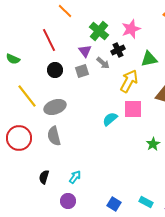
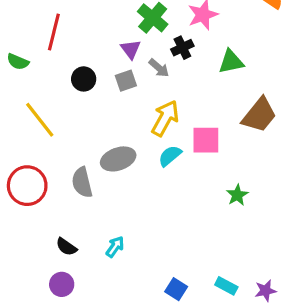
red line: (49, 40) -> (54, 32), moved, turned 40
yellow arrow: (129, 81) -> (165, 118), moved
gray ellipse: (55, 107) -> (118, 159), moved
black semicircle: (44, 177) -> (66, 247), turned -72
purple circle: (68, 201) -> (62, 284), moved

